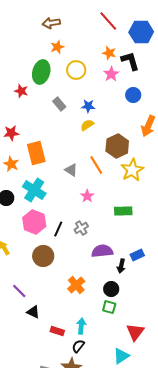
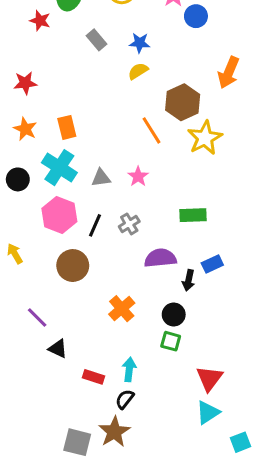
blue circle: (133, 95) -> (196, 16), moved
orange rectangle: (36, 153) -> (67, 127), moved, size x0.7
gray triangle: (71, 170) -> (101, 178), moved, turned -40
green rectangle: (123, 211) -> (193, 215), moved
cyan triangle: (121, 356) -> (208, 412), moved

